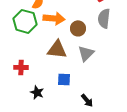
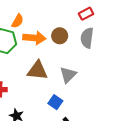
brown circle: (78, 28) -> (60, 36), moved
blue square: (64, 79) -> (55, 102), moved, turned 32

